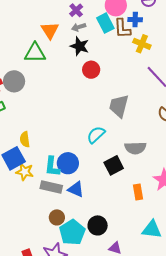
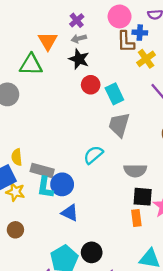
cyan rectangle: (105, 23) -> (114, 94), moved
yellow cross: (142, 44) -> (146, 59), turned 30
black square: (114, 165) -> (143, 197), moved, turned 30
gray rectangle: (51, 187) -> (42, 170), moved
brown circle: (57, 217) -> (15, 230), moved

